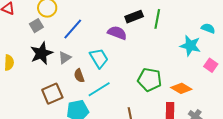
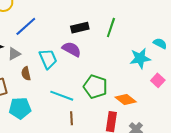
black rectangle: (134, 17) -> (80, 28), moved
purple semicircle: (117, 33) -> (72, 49), moved
cyan star: (190, 46) -> (140, 58), turned -30
cyan line: (99, 89) -> (62, 96), moved, turned 45

